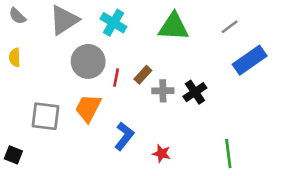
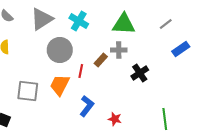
blue rectangle: (250, 60) -> (181, 49), size x0.7
red line: (116, 77) -> (81, 71), moved
gray cross: (163, 91) -> (119, 50), moved

